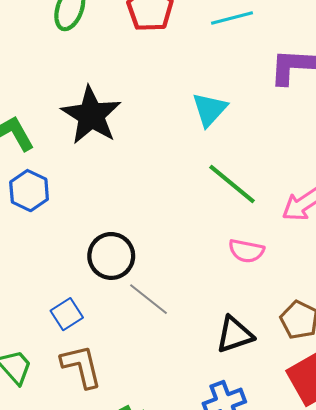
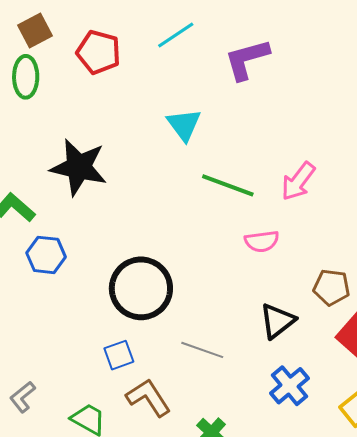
black circle: (111, 256) -> (141, 288), size x1.4
gray line: (148, 299) -> (202, 350), moved
blue square: (67, 314) -> (119, 355), turned 32

